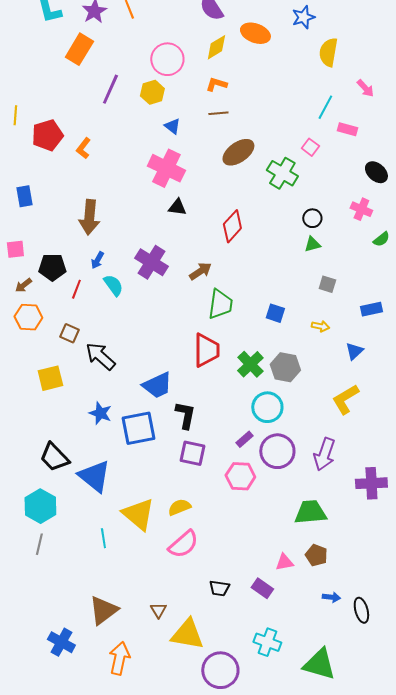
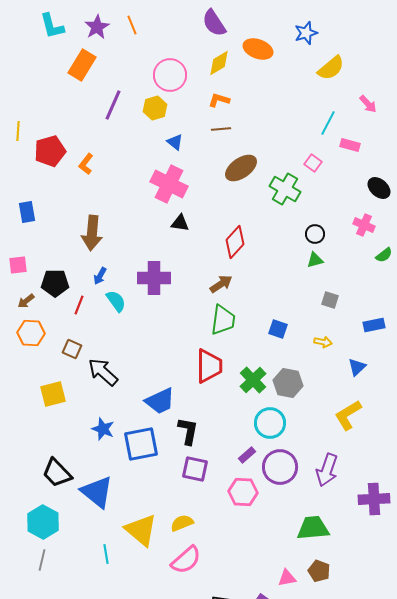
yellow semicircle: (328, 52) -> (331, 68), turned -140
purple cross: (151, 262) -> (154, 278), turned -32
brown arrow: (200, 271) -> (221, 284), moved

